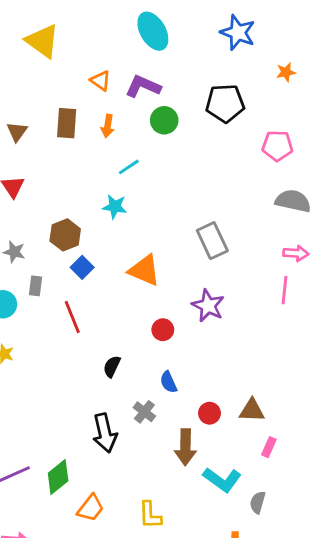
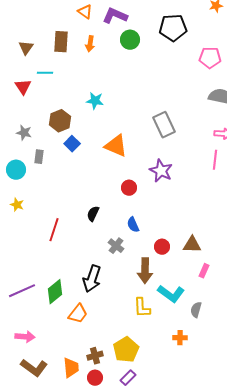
cyan line: (129, 167) -> (45, 73), moved, turned 35
red line: (72, 317) -> (54, 230), moved, turned 40
black arrow: (105, 433) -> (92, 279), moved, turned 32
yellow L-shape: (150, 515) -> (142, 308), moved

